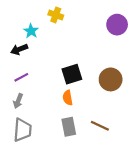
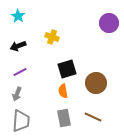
yellow cross: (56, 15) -> (52, 37), moved
cyan star: (31, 31) -> (18, 16), moved
brown circle: (111, 79) -> (96, 83), moved

